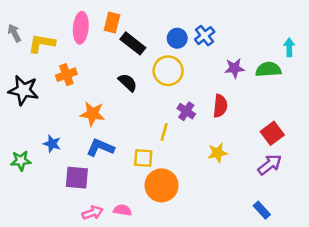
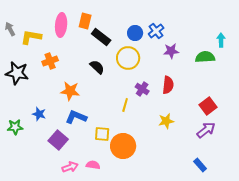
purple star: (234, 68) -> (171, 51), moved
yellow square: (143, 158) -> (102, 134), moved
purple square: (77, 178) -> (58, 140), turned 36

